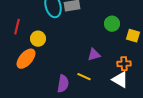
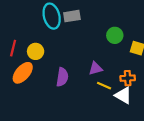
red line: (17, 27) -> (13, 48), moved
yellow line: (84, 77) -> (104, 86), moved
purple semicircle: (63, 84) -> (62, 77), moved

